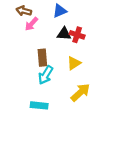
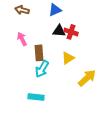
pink arrow: (31, 24) -> (22, 39), moved, turned 112
yellow arrow: (80, 92) -> (87, 78), moved

